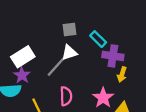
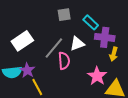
white triangle: (69, 53) -> (77, 44), moved
purple star: (22, 75) -> (27, 70), moved
pink semicircle: (66, 96) -> (64, 61), moved

